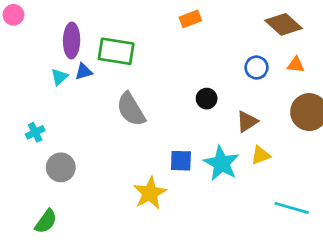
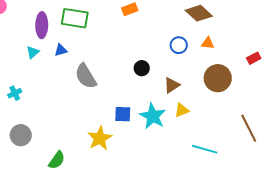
green rectangle: (116, 51) -> (75, 18), moved
blue triangle: (84, 72) -> (61, 50), moved
gray circle: (61, 167) -> (21, 135), moved
green semicircle: (46, 221) -> (57, 160), moved

